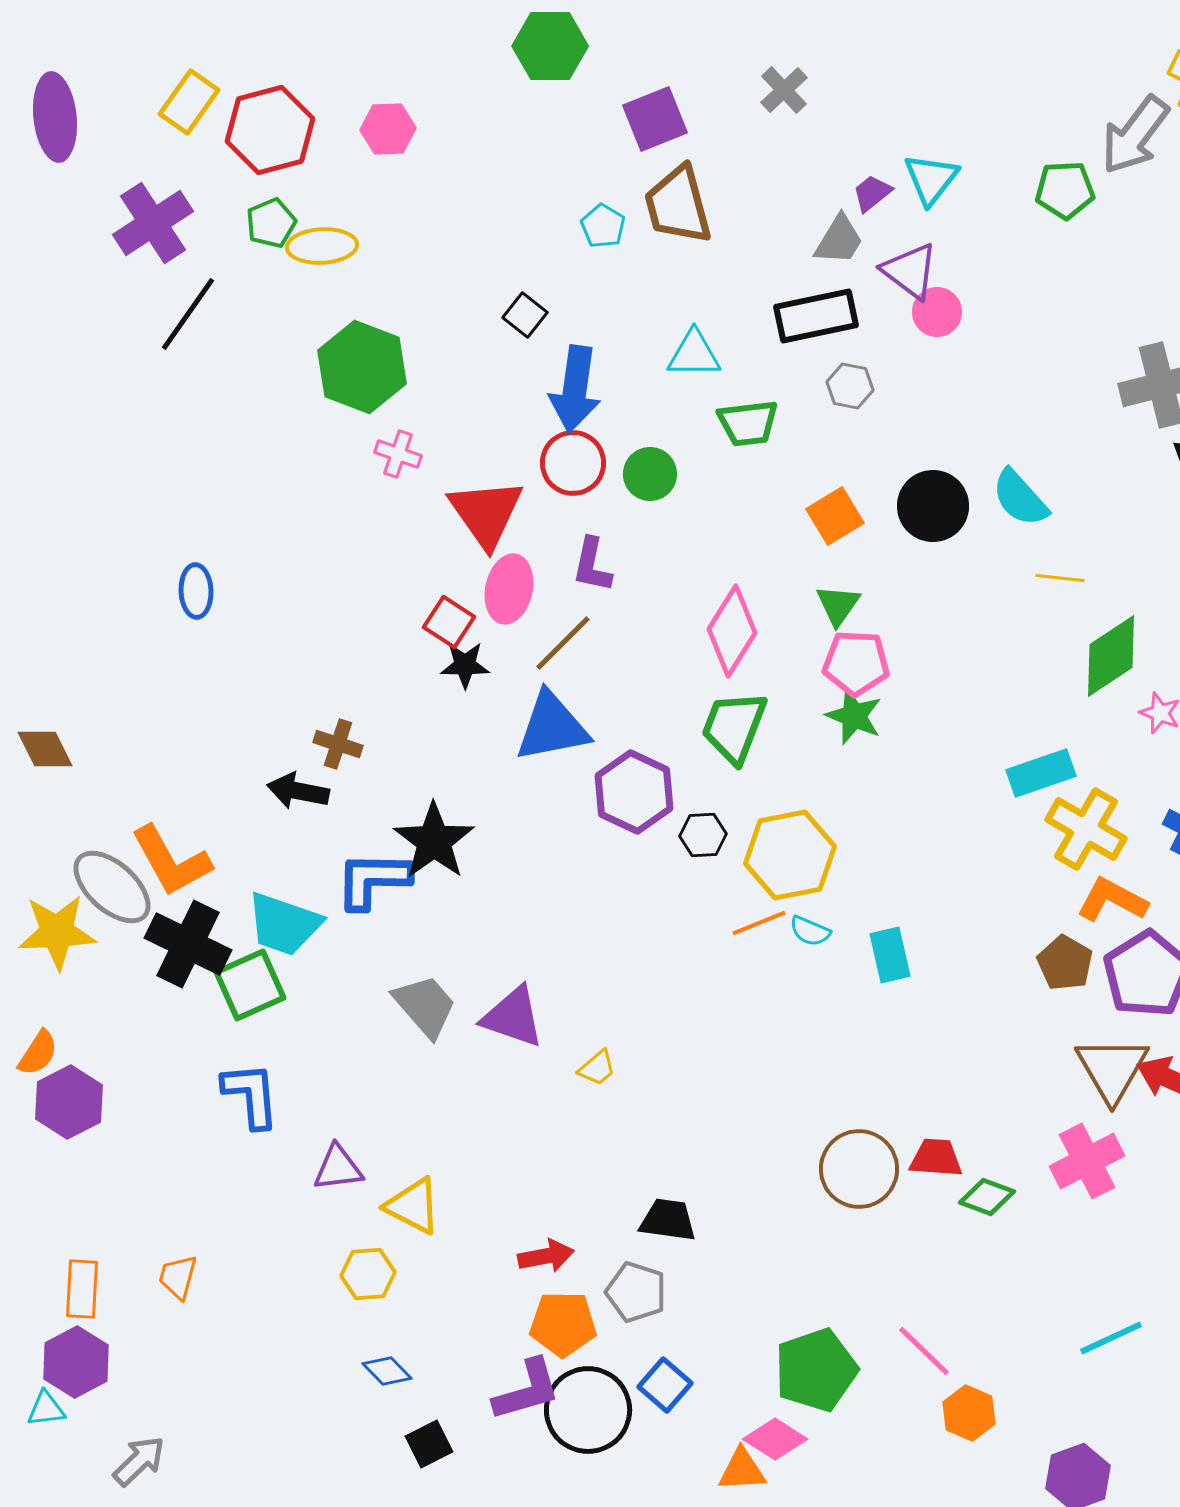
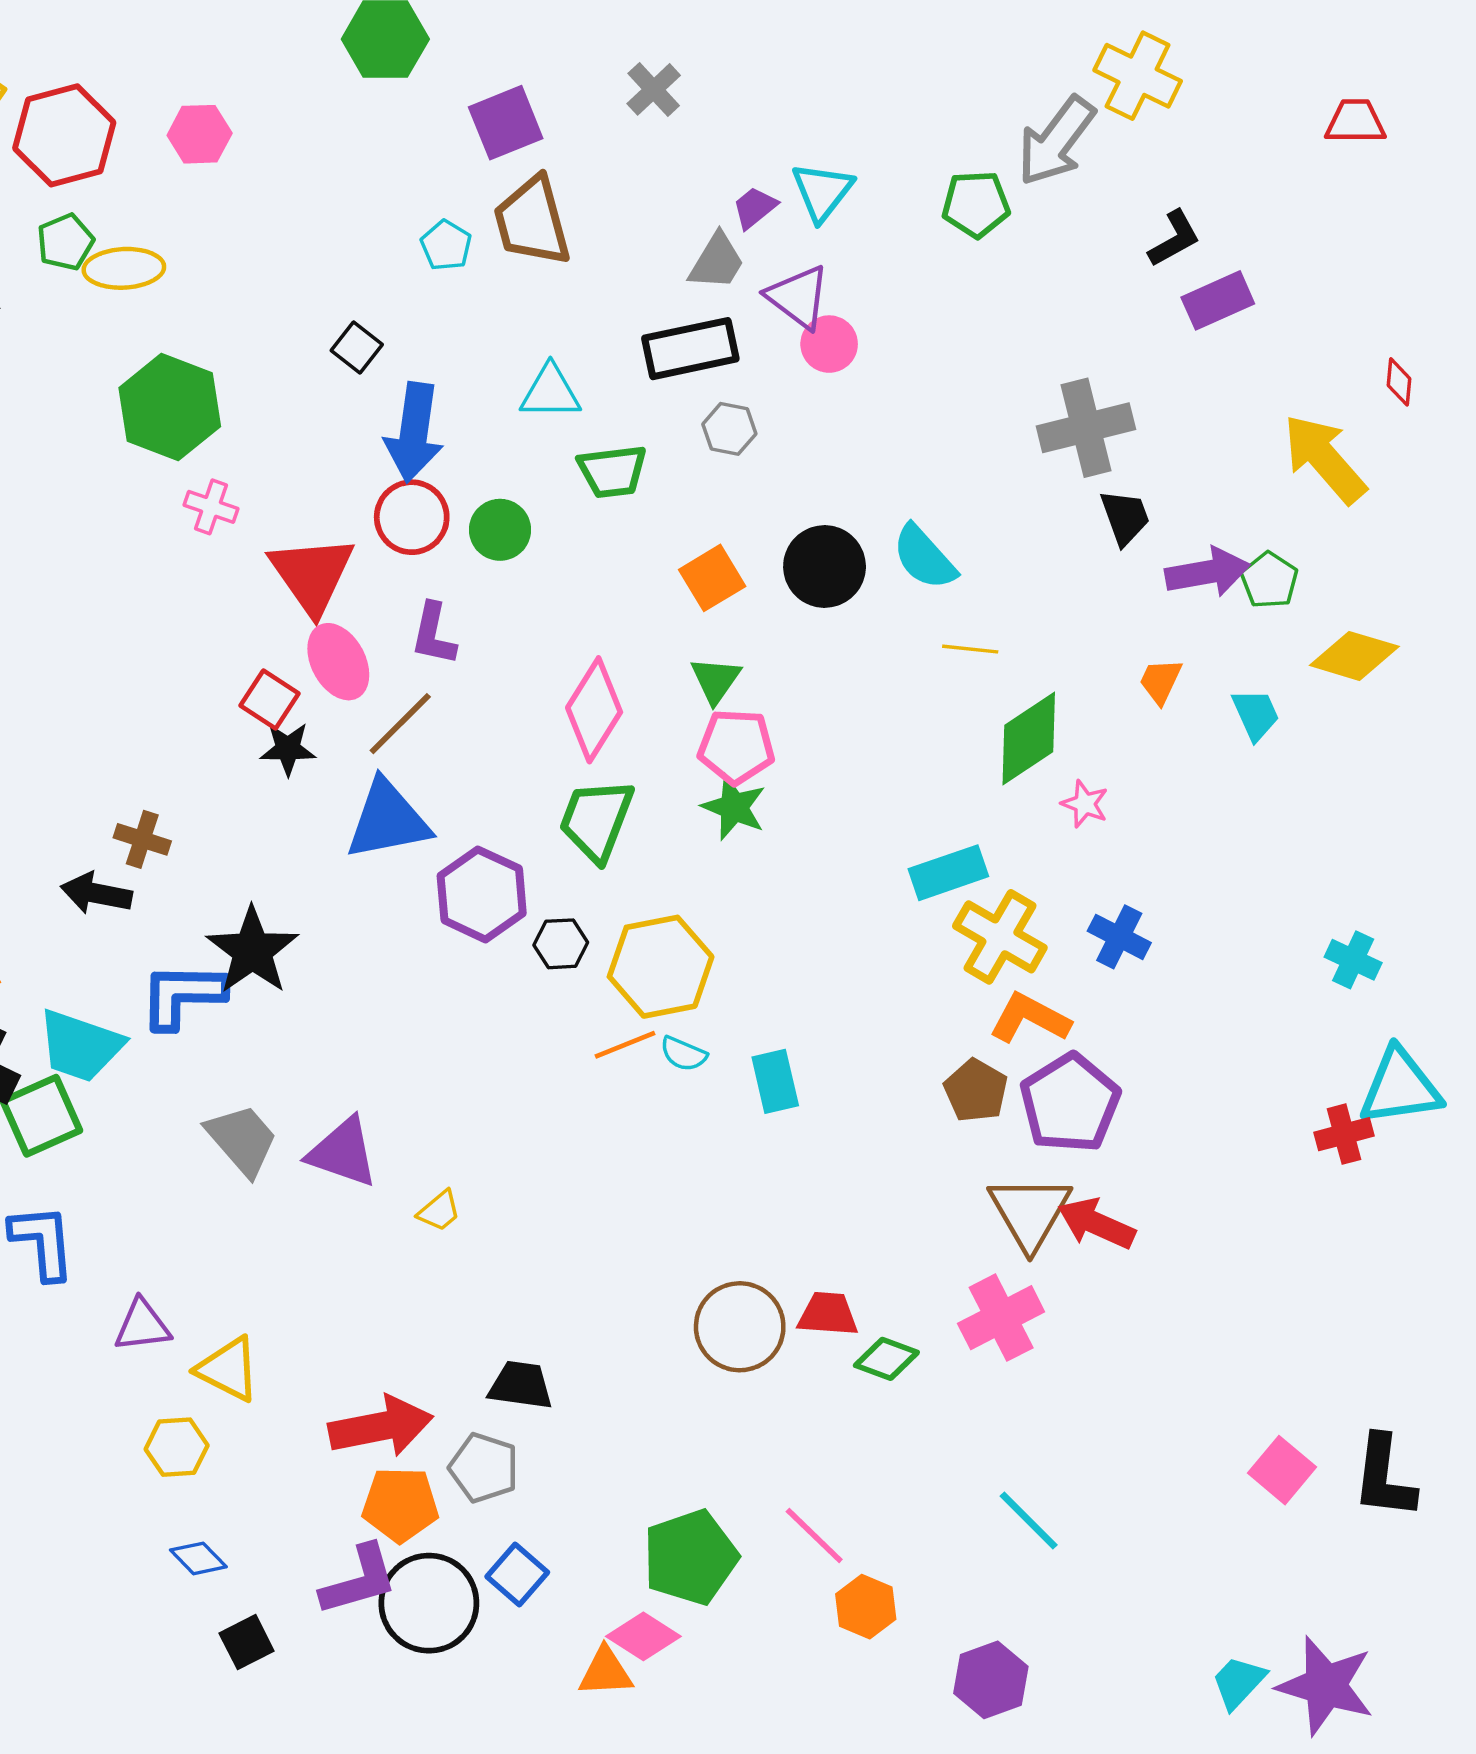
pink ellipse: (509, 589) -> (338, 662), turned -40
red arrow: (546, 1256) -> (381, 1427), size x1.6
cyan line: (1111, 1338) -> (1029, 1521), turned 70

